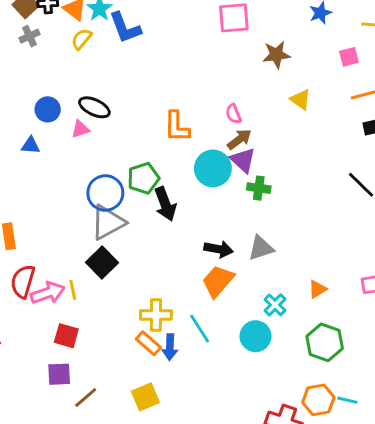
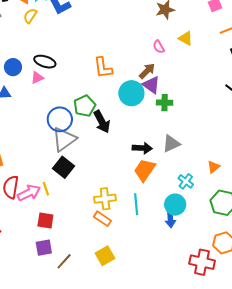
pink semicircle: (233, 114) -> (159, 47), moved
cyan line: (200, 329) -> (136, 204), turned 35
blue arrow: (170, 347) -> (170, 219), moved

